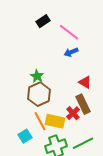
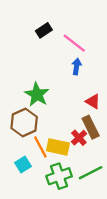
blue arrow: (71, 52) -> (77, 66), turned 120
green star: (37, 76) -> (37, 94), size x1.5
brown hexagon: (39, 94) -> (24, 122), moved

